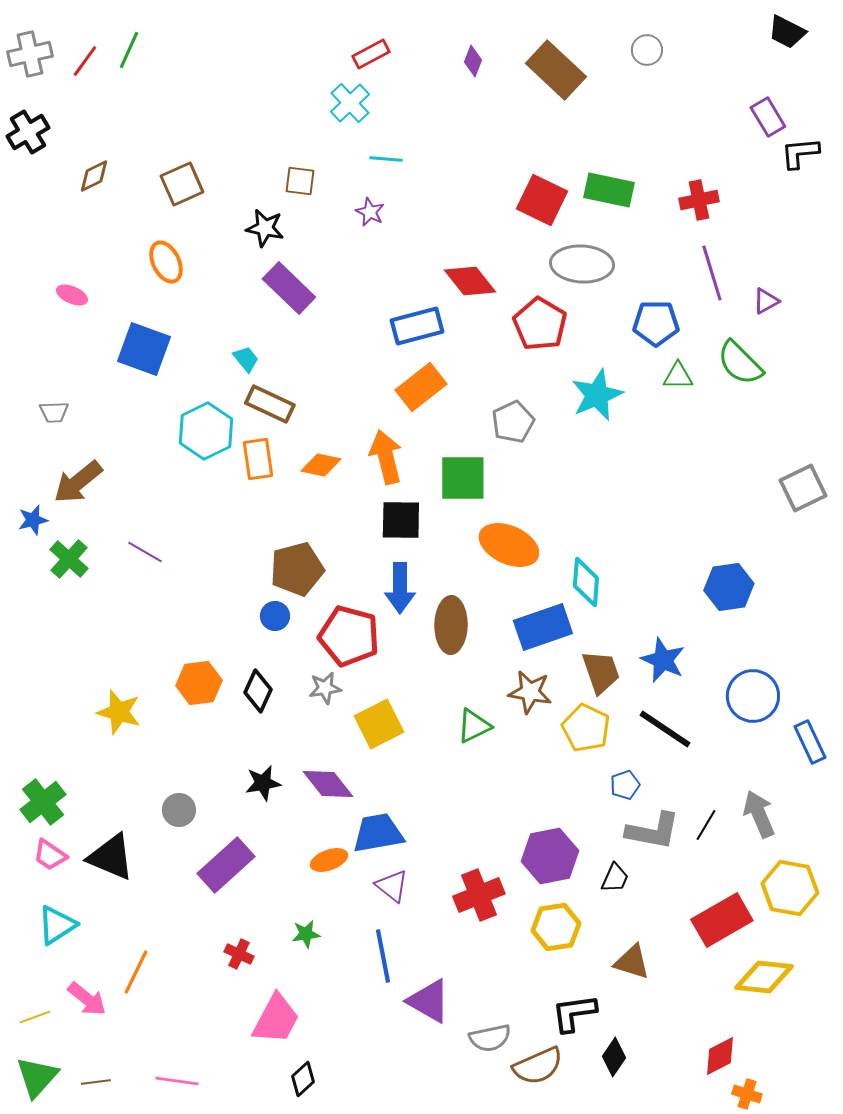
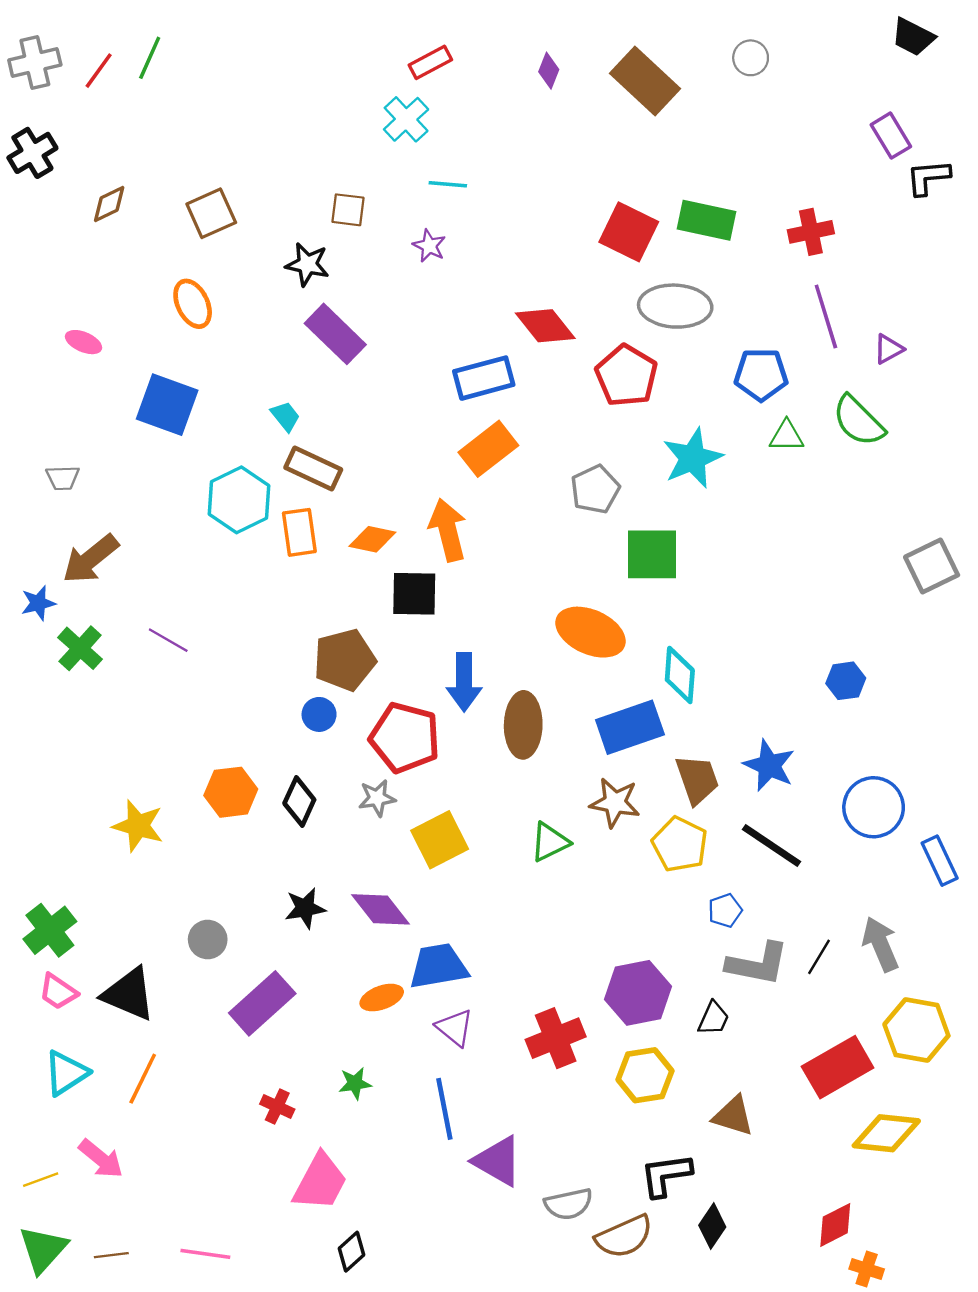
green square: (463, 478) -> (652, 554), moved
black square: (401, 520) -> (414, 594), moved
blue hexagon: (729, 587) -> (846, 681), size x0.7
orange line: (136, 972) -> (143, 1079), moved

